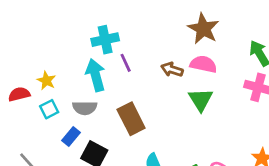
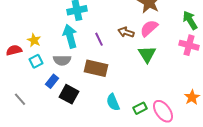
purple line: (126, 63) -> (99, 39), moved
pink semicircle: (203, 64) -> (149, 28), turned -54
brown rectangle: (131, 119) -> (96, 68), turned -50

